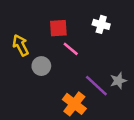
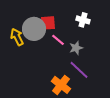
gray circle: (41, 66) -> (34, 29), moved, size x1.5
gray star: (118, 81) -> (76, 48), moved

